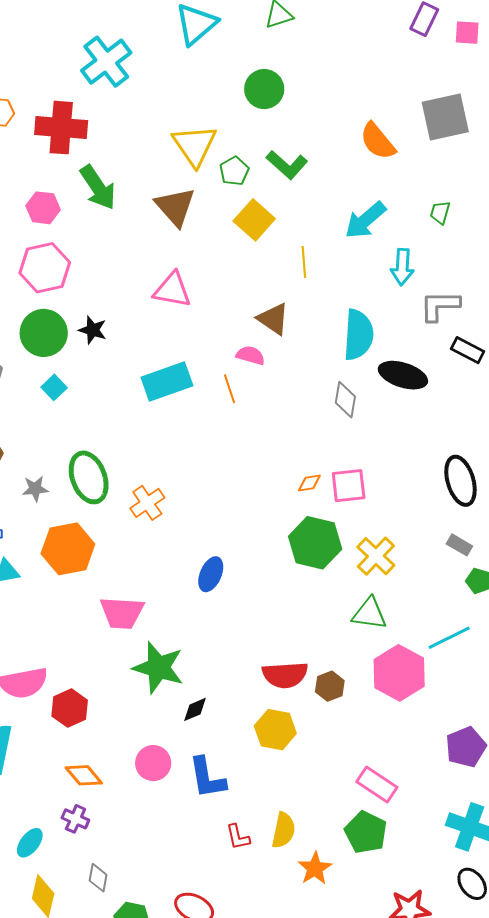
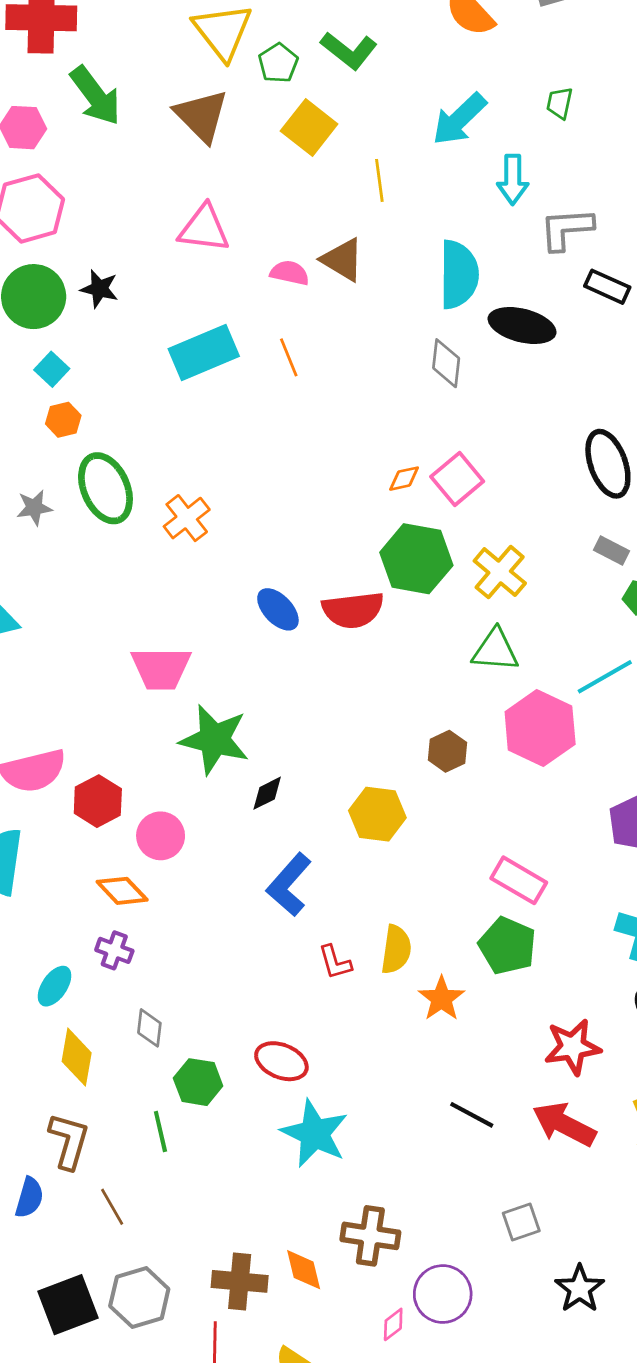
pink semicircle: (250, 355) -> (290, 273), moved
pink square: (349, 486) -> (457, 479), turned -30
orange hexagon: (68, 549) -> (63, 420), moved, size x0.5
blue ellipse: (211, 574) -> (278, 609), turned -64
red semicircle: (285, 675) -> (353, 610), moved
pink circle: (153, 763) -> (161, 836), moved
blue L-shape: (207, 778) -> (289, 885), turned 54

